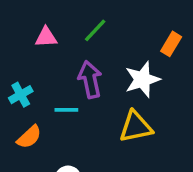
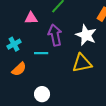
pink triangle: (46, 37) -> (31, 18), moved
white star: (142, 79) -> (86, 35), turned -30

